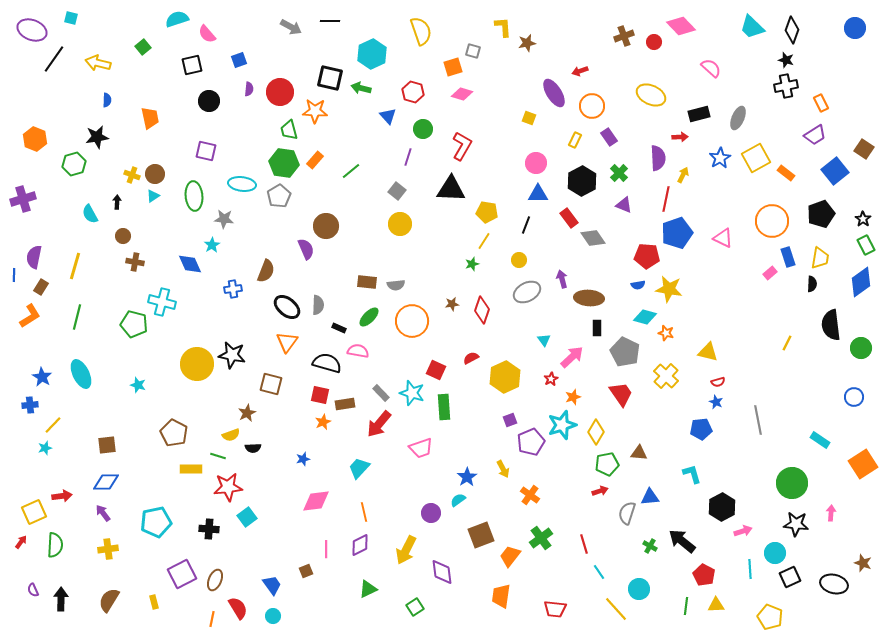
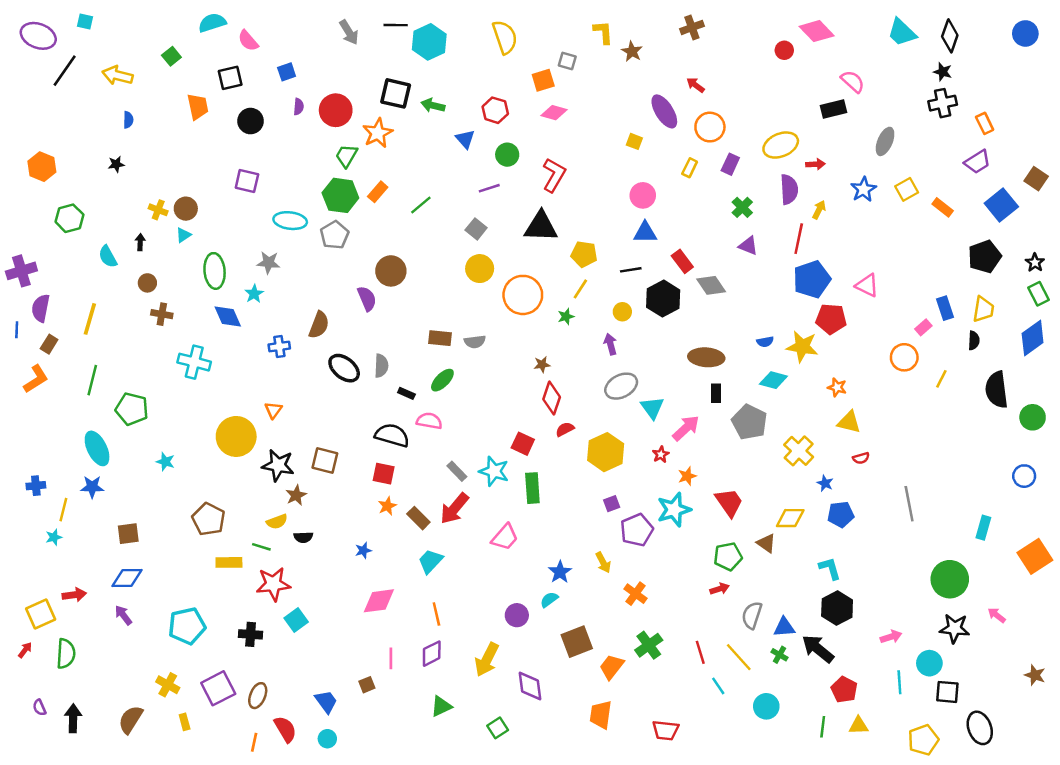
gray arrow: (291, 27) -> (349, 32), turned 30
brown cross: (624, 36) -> (692, 27), moved
brown star: (527, 43) -> (632, 51), turned -30
cyan hexagon: (372, 54) -> (429, 42), moved
red arrow: (580, 71) -> (696, 85), turned 56
yellow ellipse: (651, 95) -> (781, 145), moved, turned -48
orange star: (315, 111) -> (378, 133), turned -30
black rectangle: (699, 114) -> (833, 109), moved
orange trapezoid: (150, 118) -> (198, 107), moved
green trapezoid: (289, 130) -> (346, 156), turned 45
black star: (97, 137) -> (116, 164), size x0.6
purple rectangle: (609, 137) -> (730, 164), turned 60
purple line: (408, 157) -> (489, 188), turned 54
yellow square: (756, 158) -> (907, 189), size x0.7
green hexagon: (74, 164) -> (69, 218), moved
black hexagon: (582, 181) -> (663, 299), moved
green ellipse: (194, 196) -> (215, 271), moved
purple cross: (23, 199) -> (21, 271), moved
orange circle: (772, 221) -> (904, 357), moved, size x0.7
black line: (526, 225) -> (631, 270), turned 60
red pentagon: (647, 256) -> (831, 319), moved
purple arrow: (562, 279) -> (610, 344), moved
gray ellipse: (527, 292) -> (621, 386), moved
red diamond: (482, 310) -> (552, 398), moved
orange circle: (412, 321) -> (523, 295), moved
green pentagon: (134, 324) -> (132, 409), moved
orange star: (666, 333) -> (837, 387), moved
cyan triangle: (544, 340) -> (652, 408), size x1.5
orange triangle: (287, 342) -> (273, 410), moved, size x0.7
yellow line: (787, 343) -> (941, 379), moved
black star: (232, 355) -> (278, 465), moved
blue star: (42, 377) -> (92, 487), moved, turned -30
red trapezoid: (621, 394) -> (729, 502), moved
blue star: (716, 402) -> (825, 483), moved
brown rectangle: (345, 404) -> (418, 518), moved, turned 54
yellow line: (53, 425) -> (63, 510), turned -30
yellow diamond: (596, 432) -> (790, 518), moved, turned 60
cyan rectangle: (820, 440) -> (983, 528), turned 72
pink trapezoid: (421, 448) -> (505, 537), turned -30
brown triangle: (639, 453) -> (766, 543), turned 30
blue triangle: (650, 497) -> (784, 627), moved
black hexagon: (722, 507) -> (837, 608), moved
pink arrow: (831, 513) -> (997, 615), turned -56
yellow cross: (108, 549) -> (168, 685), moved, turned 36
black square: (790, 577) -> (947, 692), turned 30
black ellipse: (834, 584) -> (980, 728), moved, turned 56
yellow line: (616, 609) -> (739, 657), moved
yellow pentagon: (770, 617) -> (923, 740), turned 30

